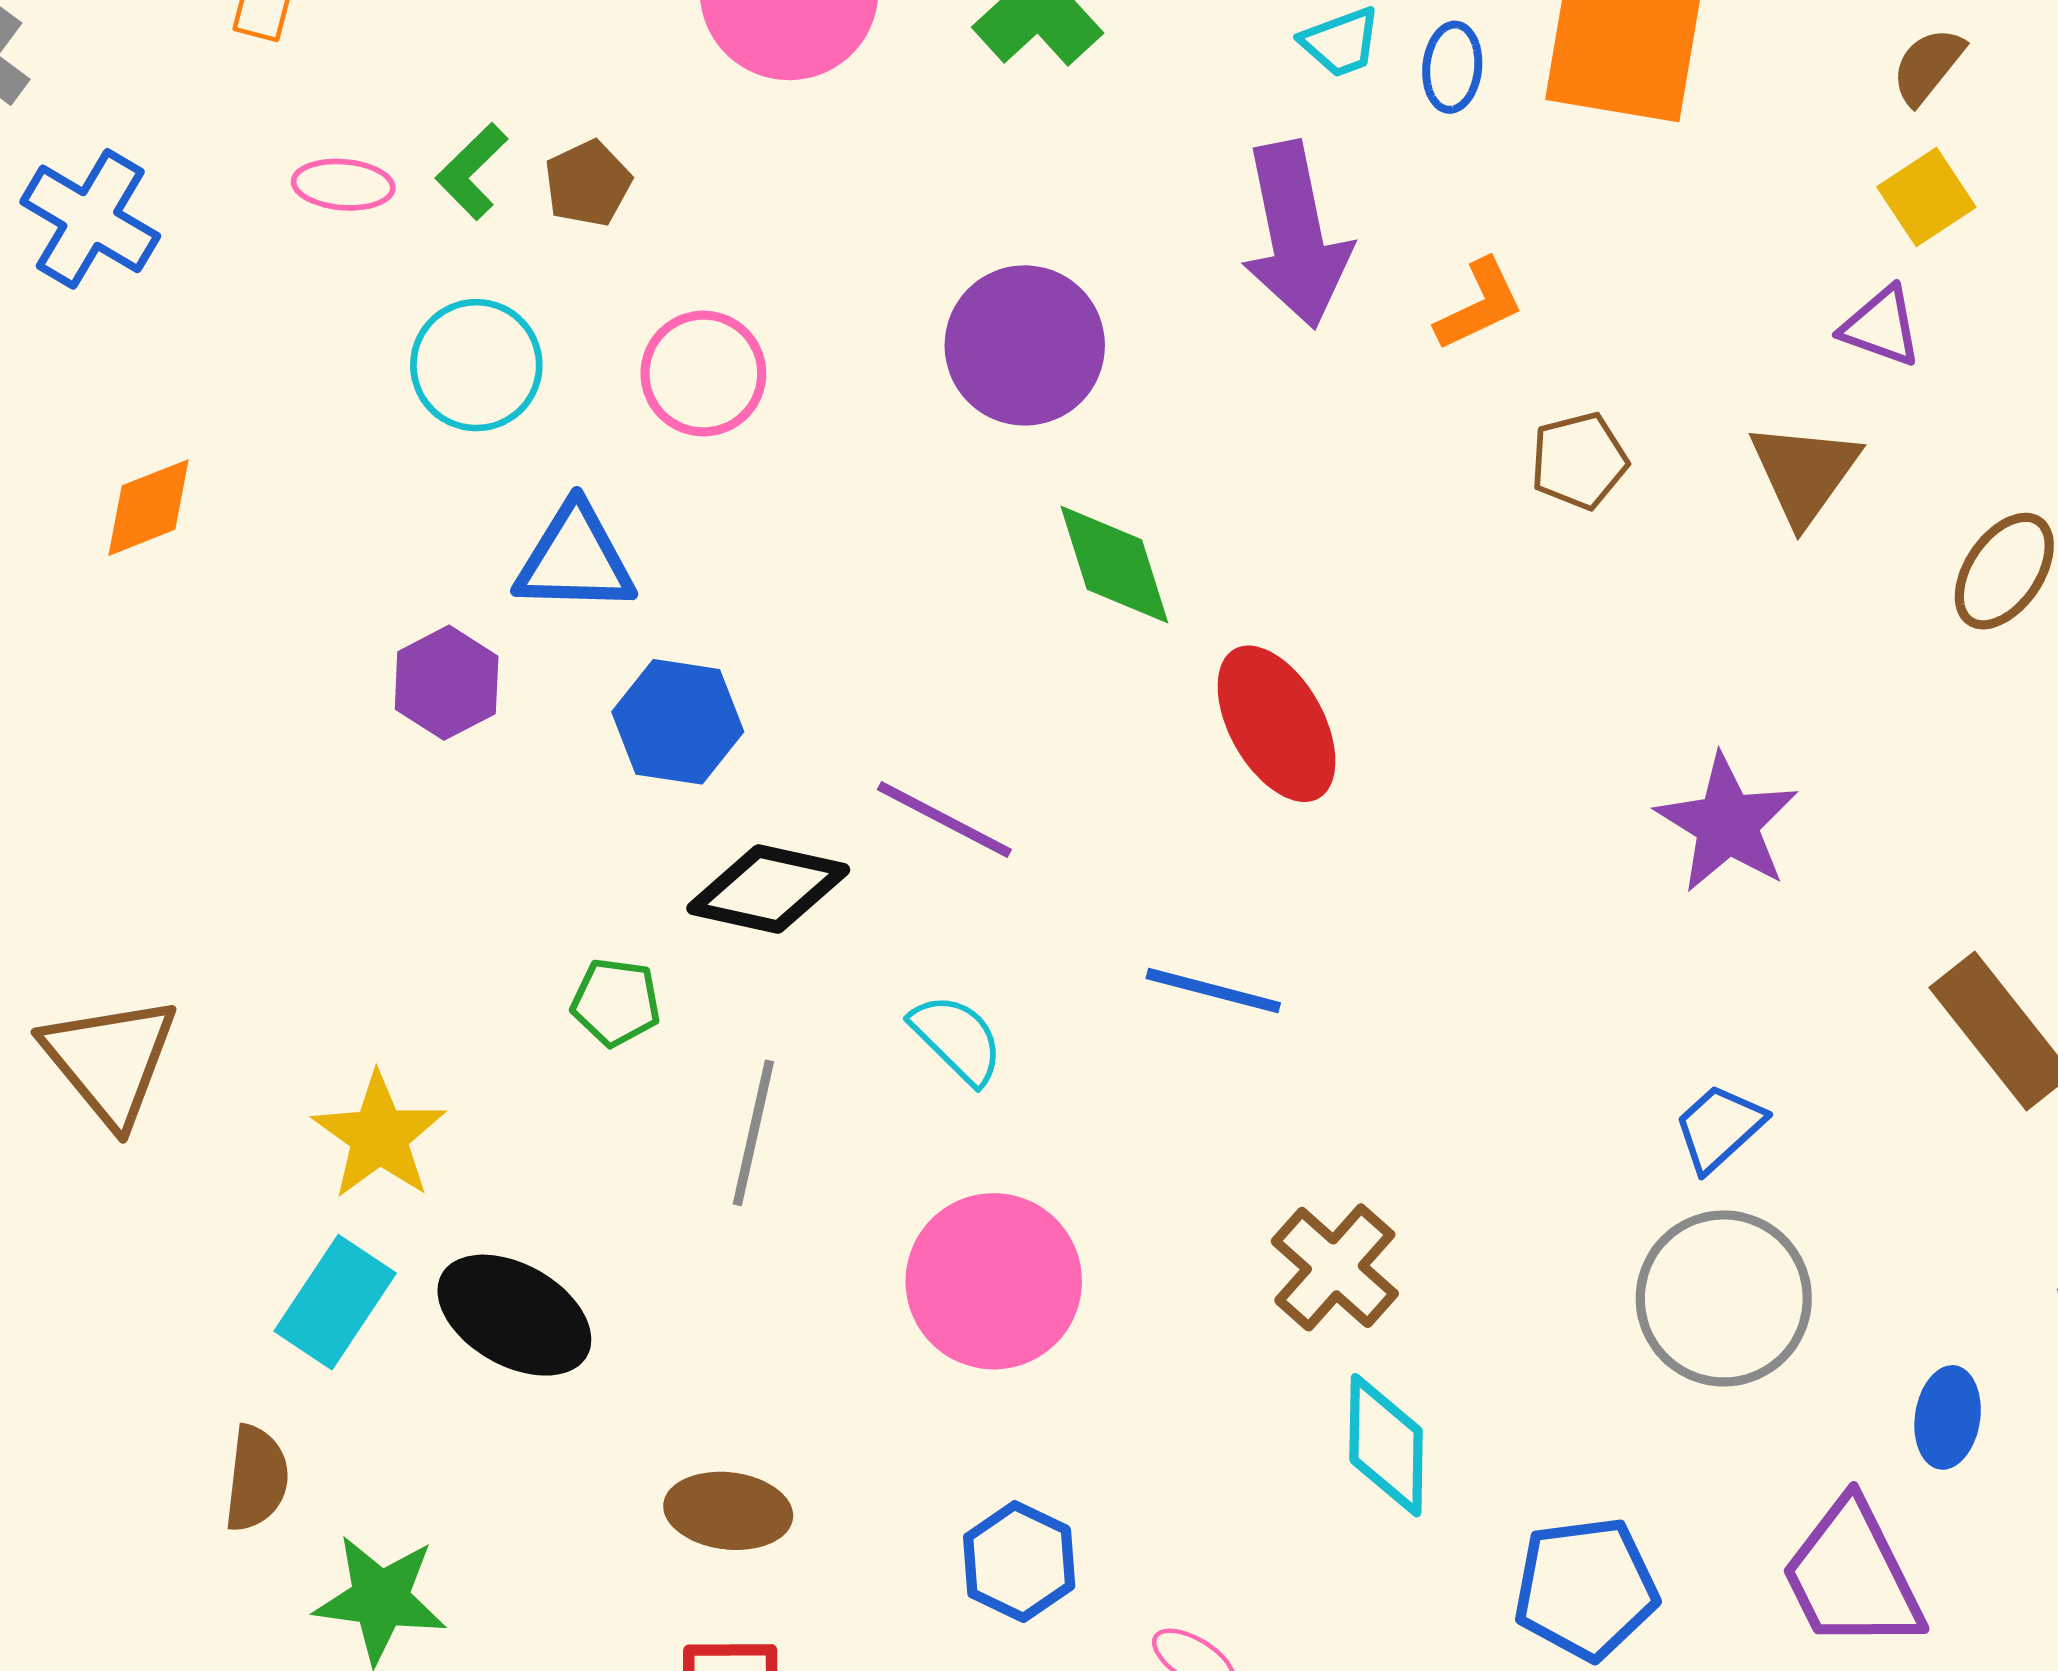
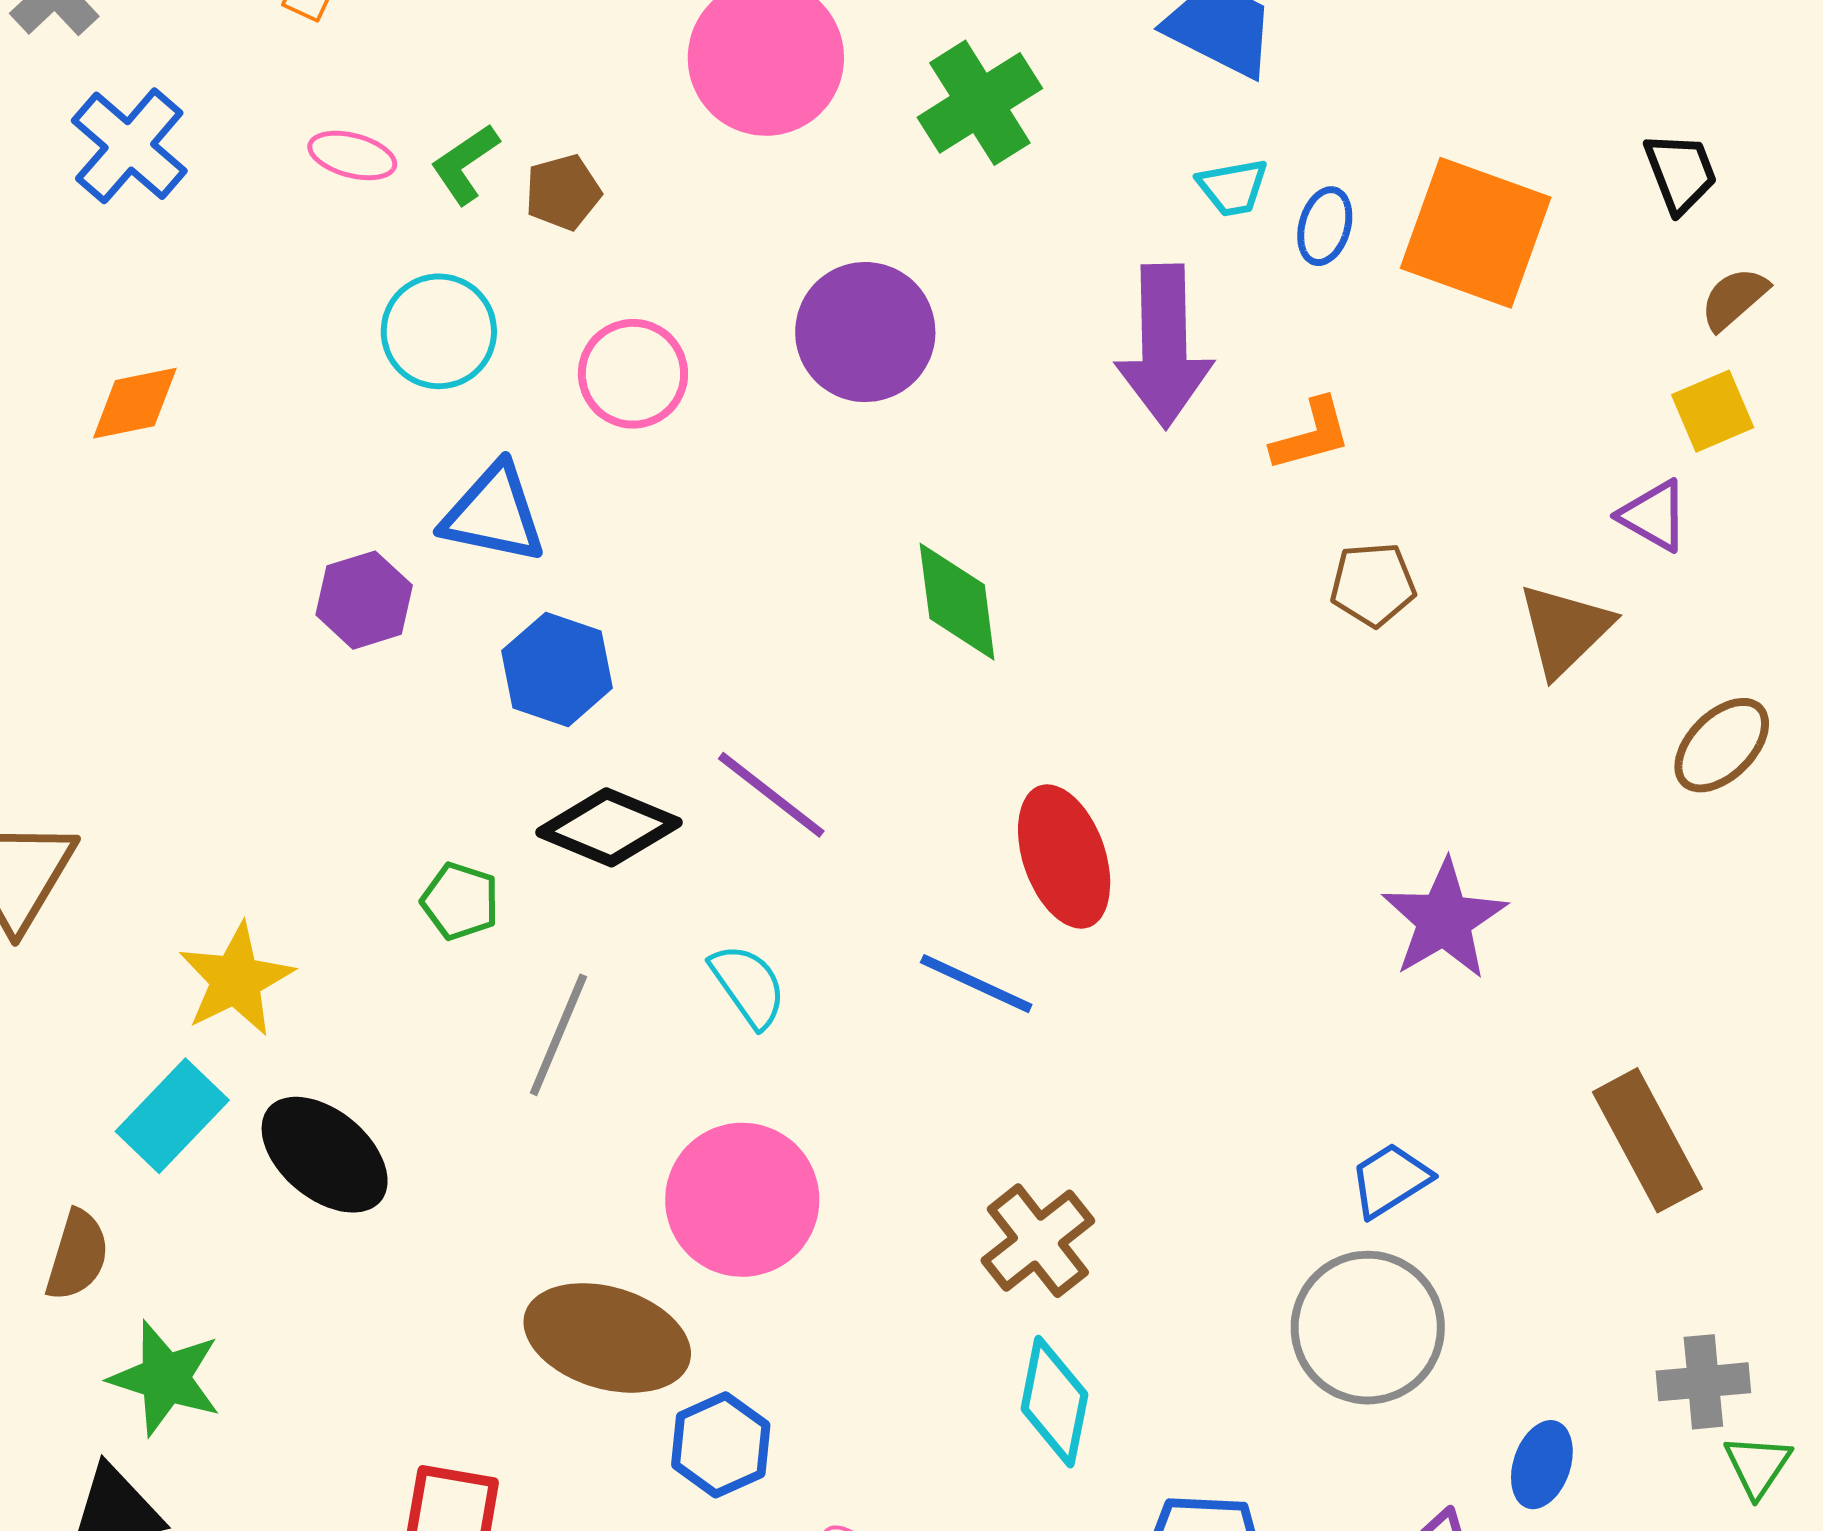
purple circle: (1025, 345) -> (865, 332), moved
red ellipse: (1277, 724) -> (1064, 856), moved
brown ellipse: (728, 1511) -> (607, 1338), moved, size x1.5

